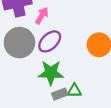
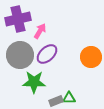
green star: (51, 73) -> (34, 82), moved

